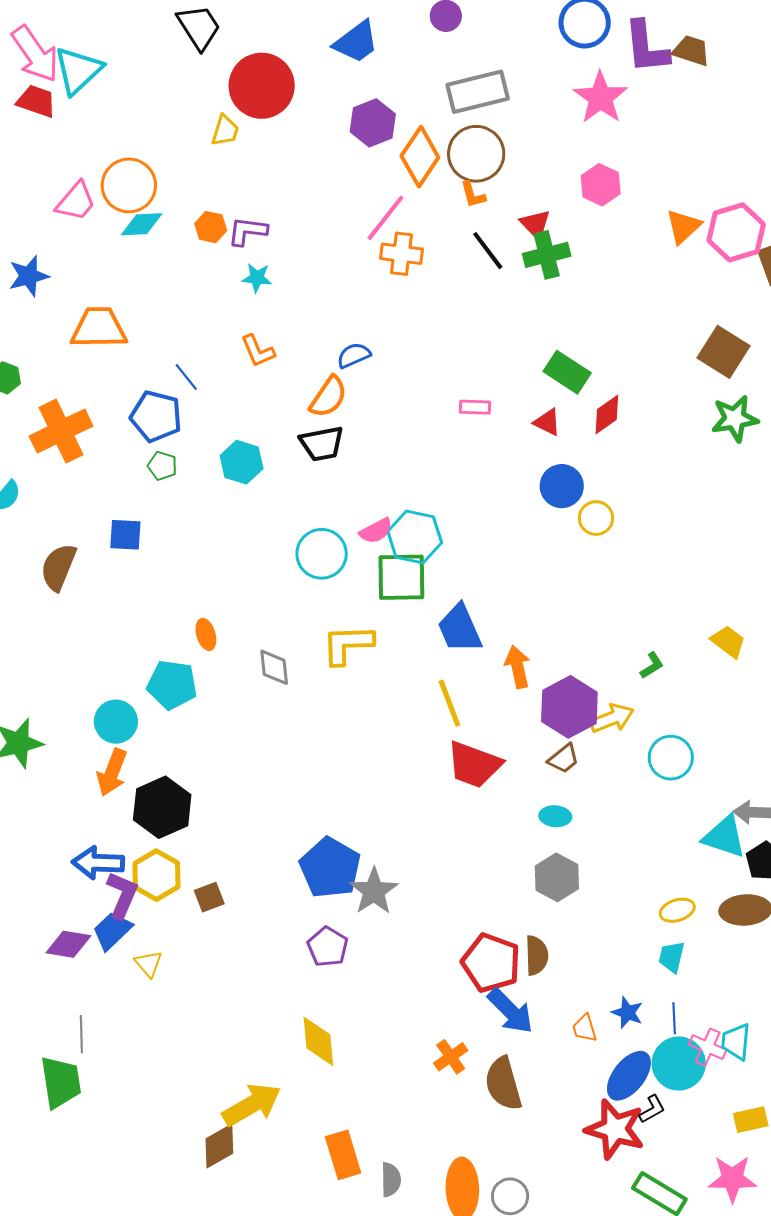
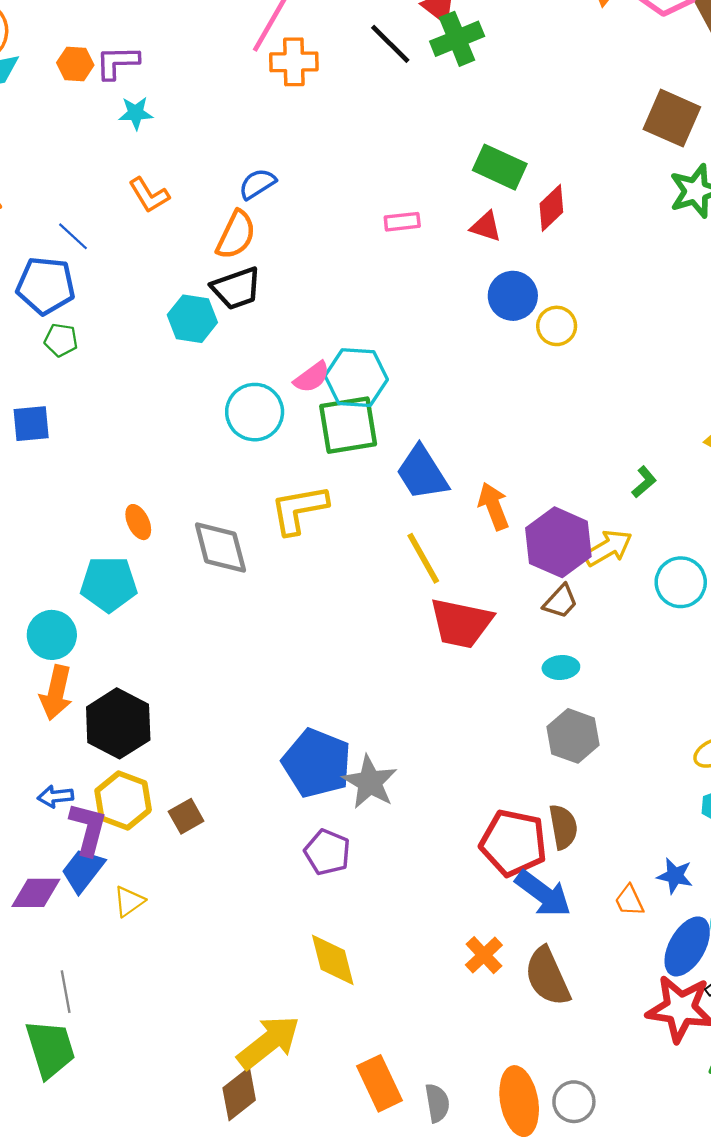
cyan hexagon: (242, 462) -> (192, 319), moved
gray diamond: (274, 667) -> (220, 547), size x1.4
blue arrow: (98, 863) -> (55, 796), size x0.6
yellow triangle: (148, 964) -> (129, 901), turned 44

